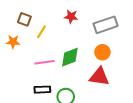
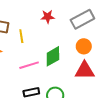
yellow line: (42, 32) -> (21, 36), turned -32

